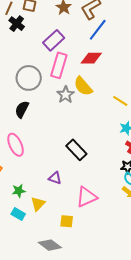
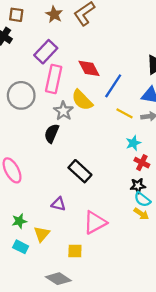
blue line: (98, 30) -> (113, 86), moved
red diamond: (91, 58) -> (89, 68), turned 65
black semicircle: (22, 109) -> (52, 133), moved

